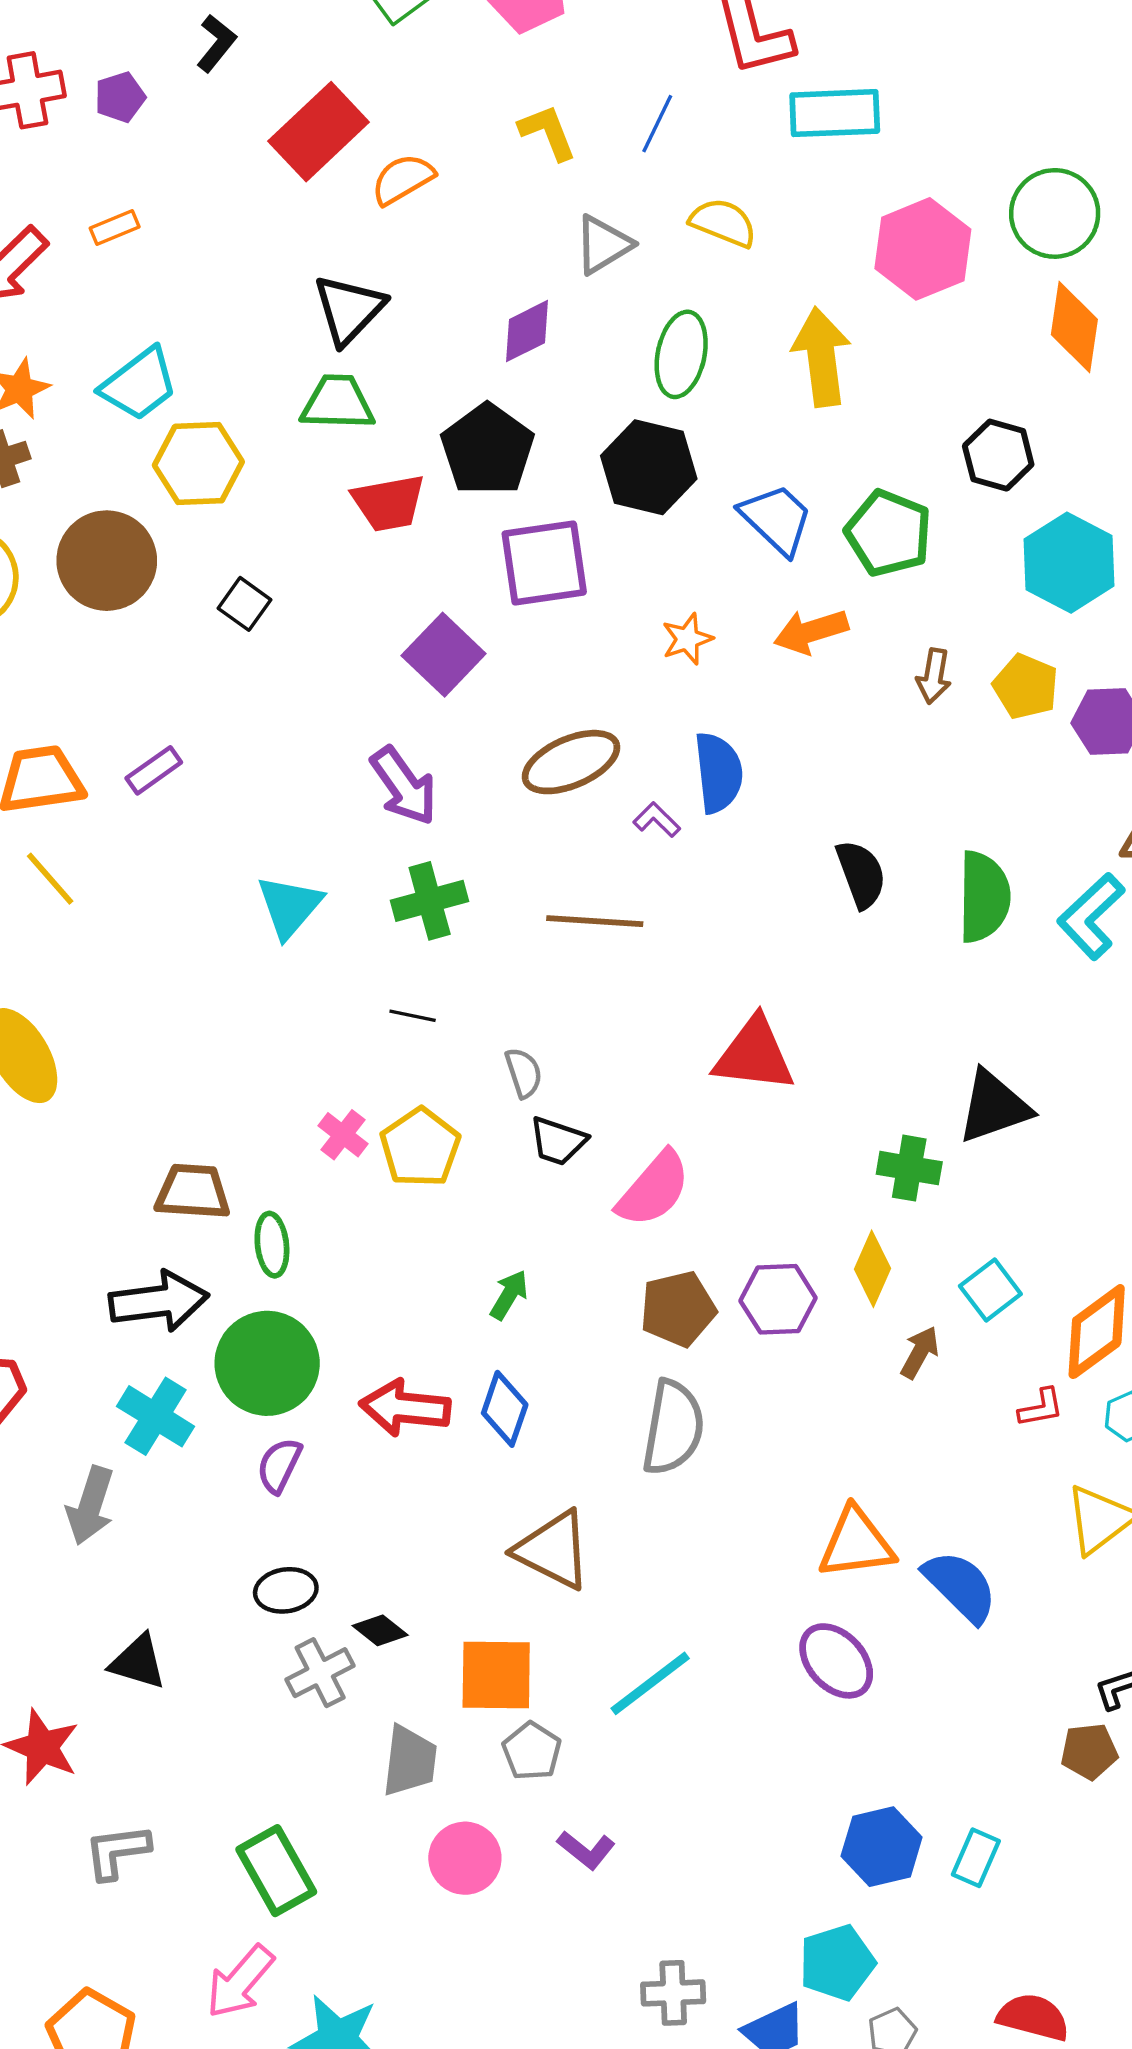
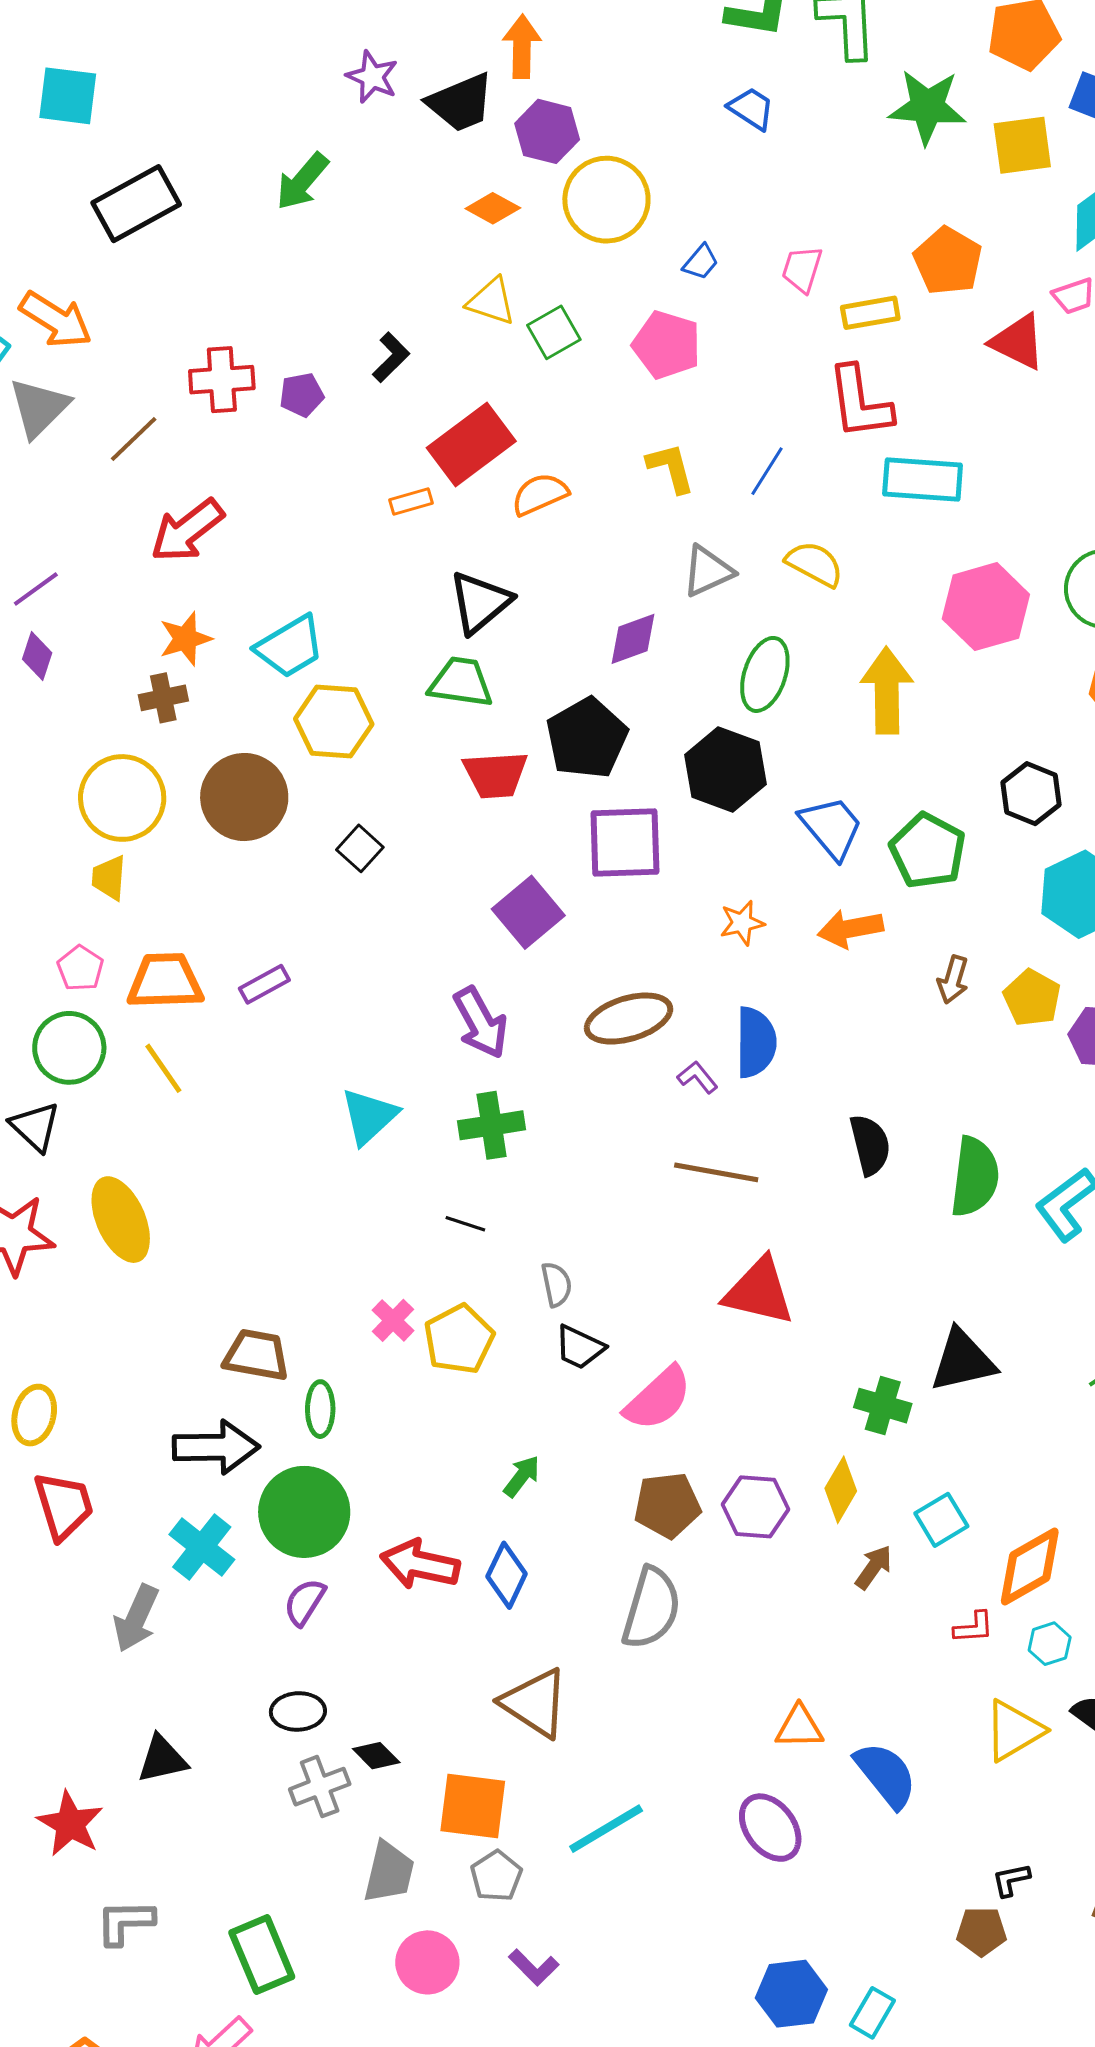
orange rectangle: (115, 227) -> (411, 502), moved
brown line: (595, 921) -> (716, 1172), moved
orange triangle: (856, 1543) -> (799, 1727), size x0.7
black triangle: (138, 1662) -> (162, 1759), turned -36

